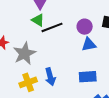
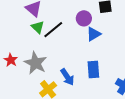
green triangle: (38, 20) -> (38, 27), turned 32
blue rectangle: (88, 77) -> (93, 70), moved, turned -72

